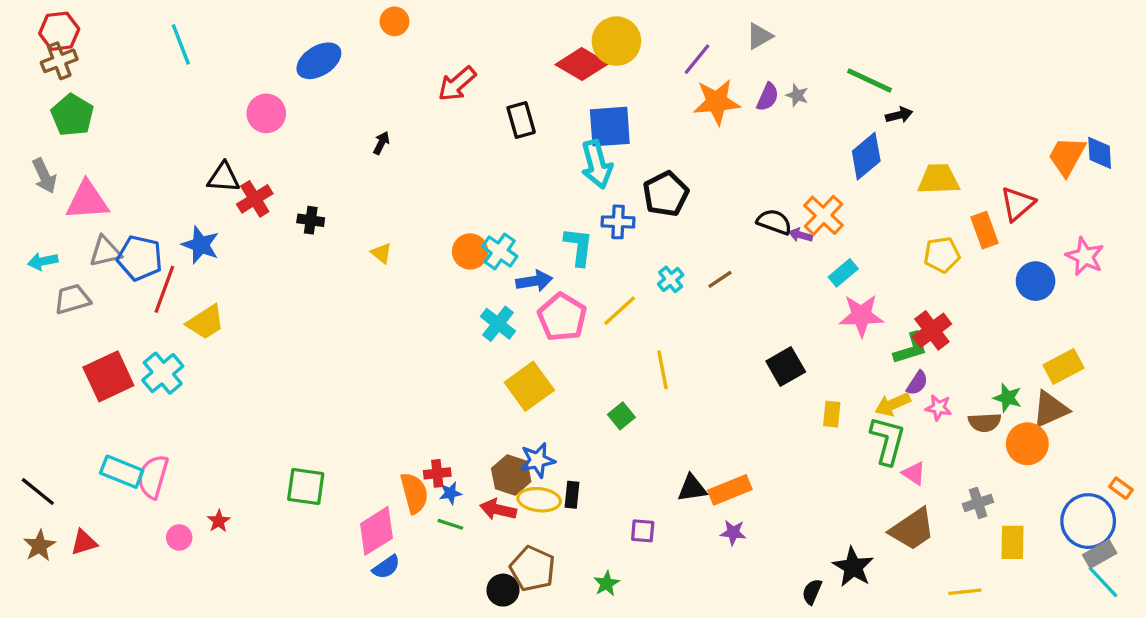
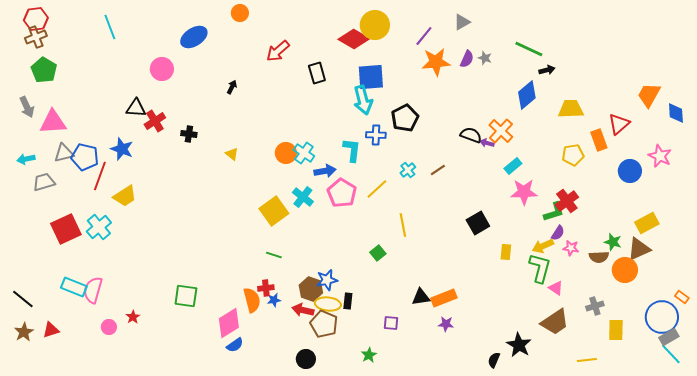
blue diamond: (1100, 153) -> (676, 113), moved
yellow square: (529, 386) -> (274, 211), moved
green line: (450, 524) -> (274, 255), moved
brown pentagon: (533, 569) -> (324, 324), moved

